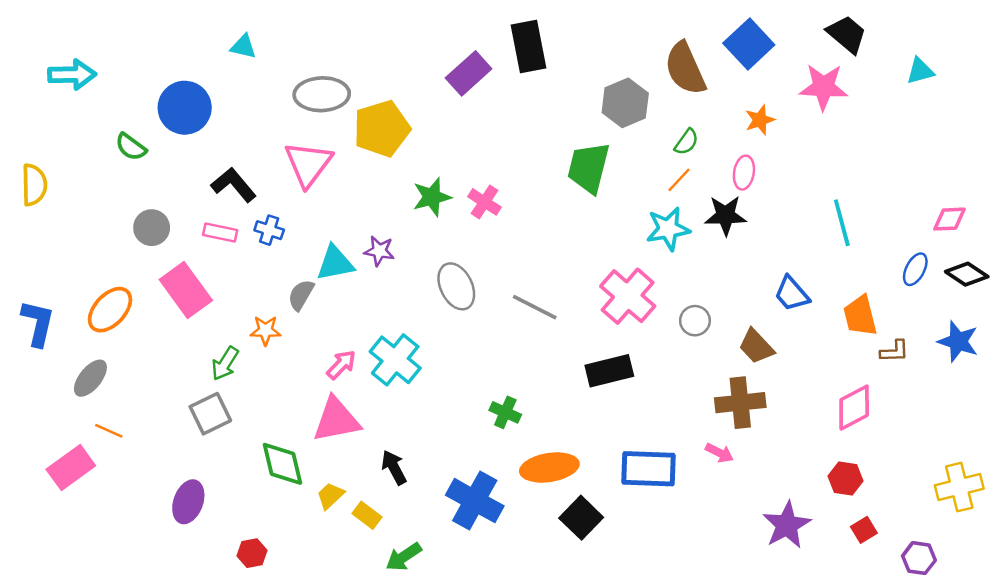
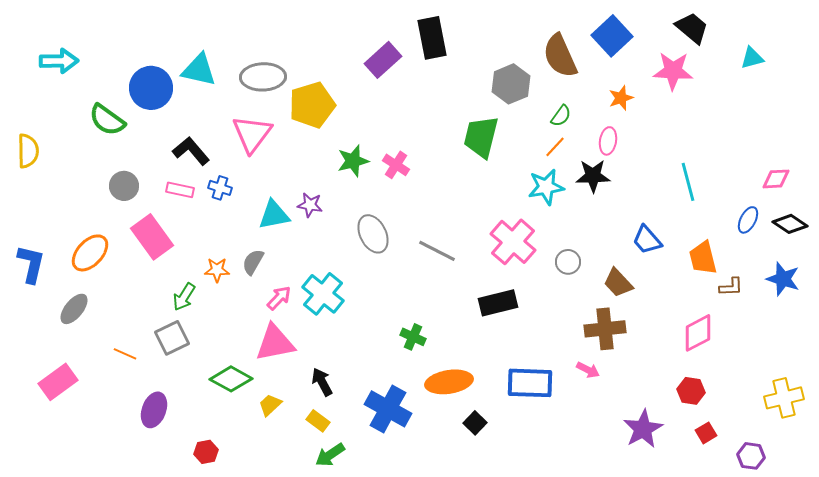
cyan triangle: (243, 47) -> (199, 70), moved, size x1.6
green semicircle: (131, 147) -> (107, 120), size x1.4
gray semicircle: (301, 295) -> (253, 262), moved
orange line: (109, 431) -> (125, 354), moved
green diamond: (283, 464) -> (231, 379), turned -48
yellow rectangle: (367, 515) -> (318, 421), moved
black square: (581, 518) -> (475, 423), size x0.7

